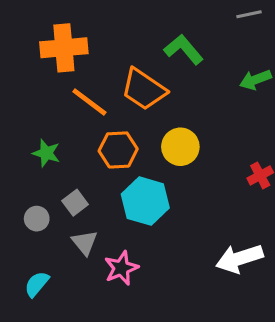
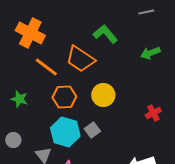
orange cross: (64, 48) -> (30, 33), turned 32
cyan hexagon: (145, 201) -> (65, 132), moved
gray square: (75, 203) -> (92, 130), moved

